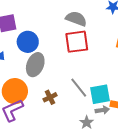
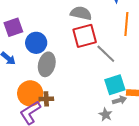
gray line: (79, 88) -> (106, 54), moved
brown cross: (50, 97) -> (46, 99), moved, turned 32

